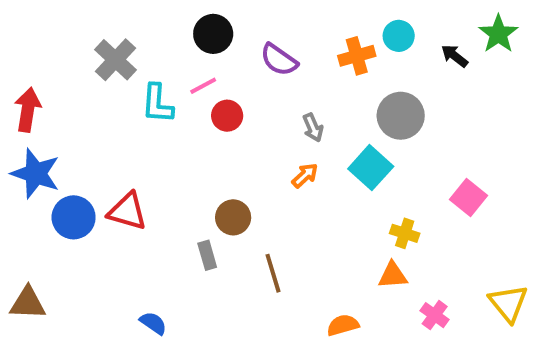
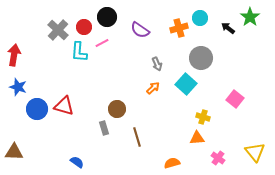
red circle: (227, 116) -> (84, 27), moved
blue star: (36, 174) -> (18, 87), size x0.7

